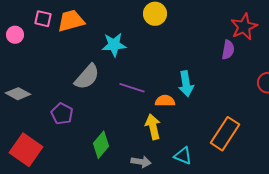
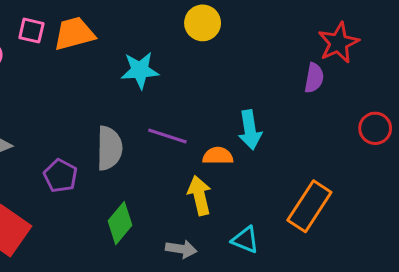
gray semicircle: (87, 77) -> (109, 148), moved, turned -40

